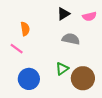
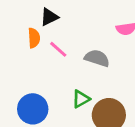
black triangle: (63, 14) -> (49, 17), moved
pink line: (17, 49) -> (58, 49), moved

